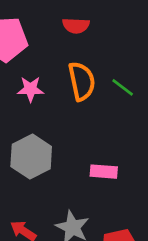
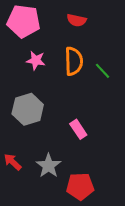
pink rectangle: (104, 172) -> (78, 129), turned 42

